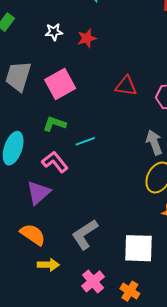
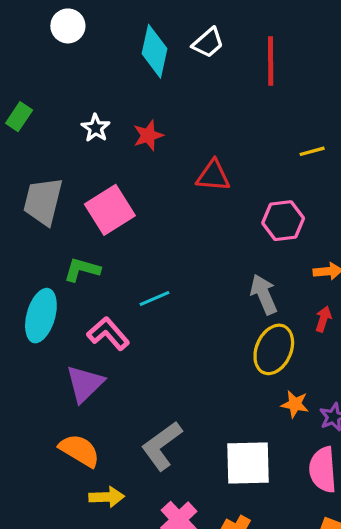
white star: (54, 32) -> (96, 128), turned -30
red triangle: (126, 86) -> (213, 176), moved
green L-shape: (54, 124) -> (82, 270), moved

